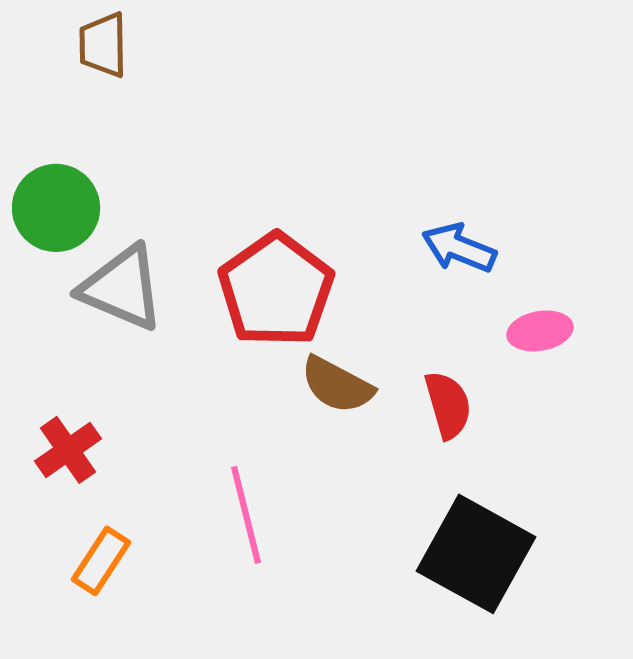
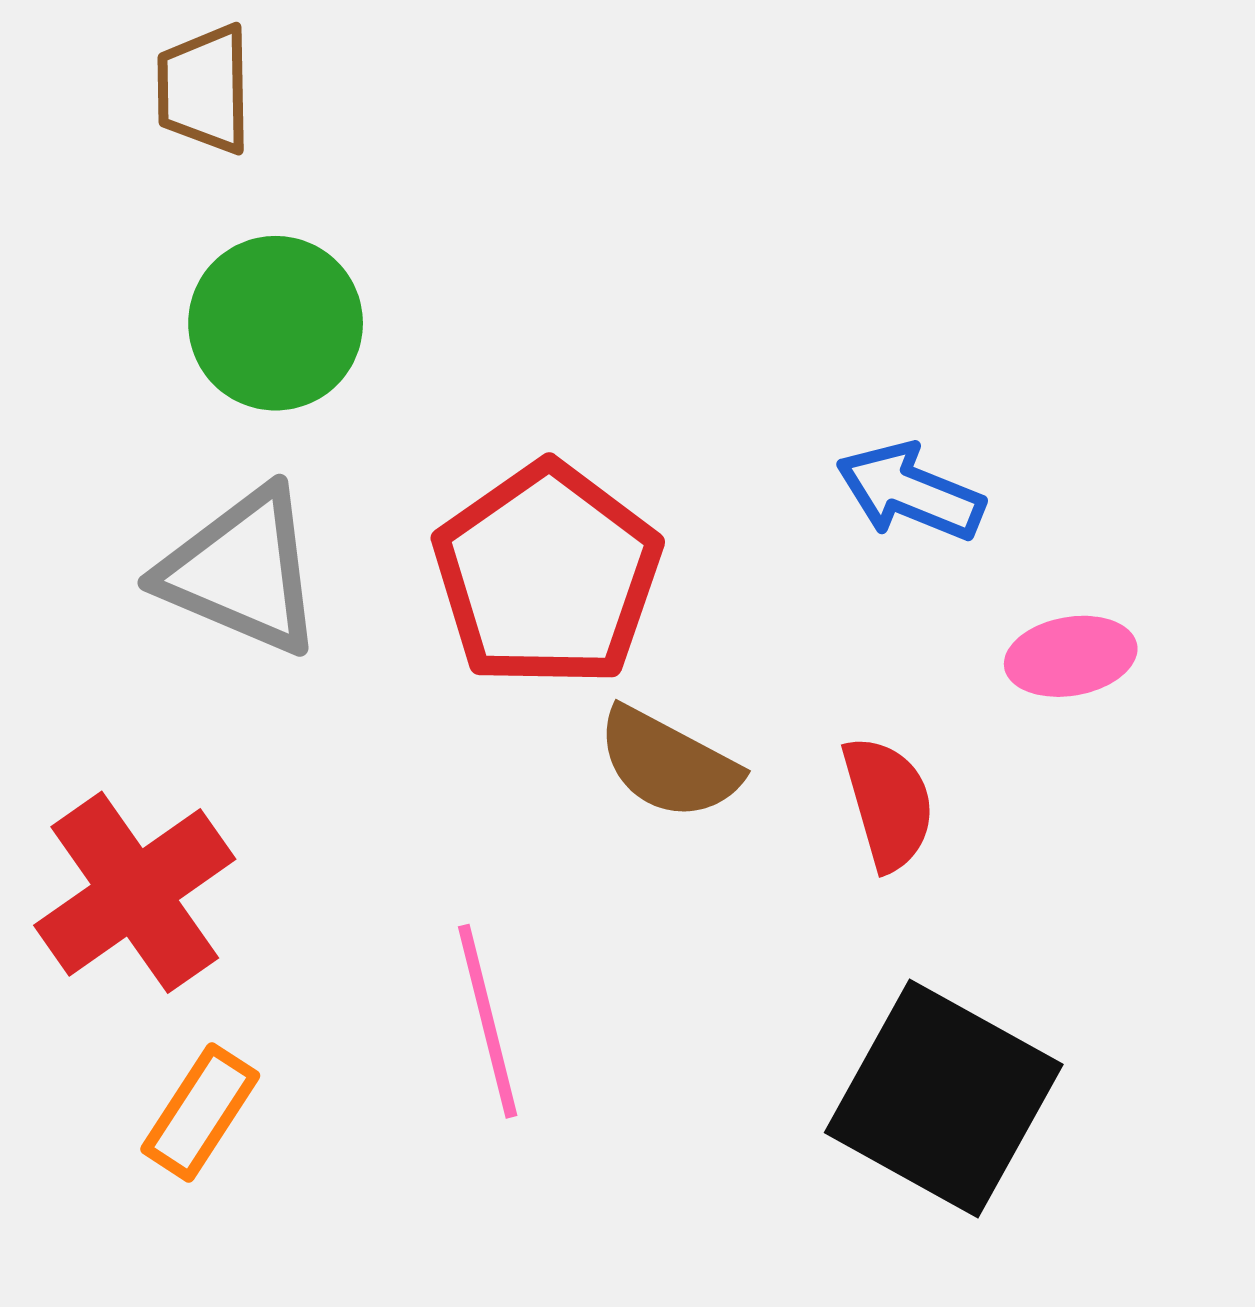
green circle: (56, 208) -> (276, 323), moved
red cross: (68, 450) -> (135, 892), size x1.5

